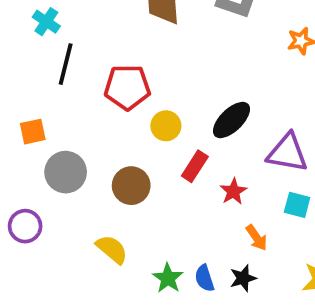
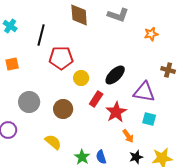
cyan cross: (46, 22) -> (10, 26), moved
black line: (66, 64) -> (41, 35), moved
orange square: (33, 132) -> (12, 64), moved
red star: (233, 191) -> (116, 112), size x1.5
black star: (243, 278) -> (136, 157), moved

